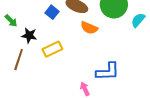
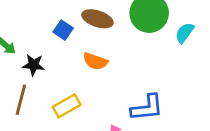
orange semicircle: (89, 28) -> (95, 61), moved
yellow rectangle: (52, 49) -> (67, 106), moved

